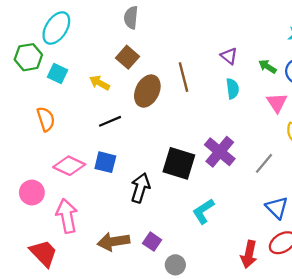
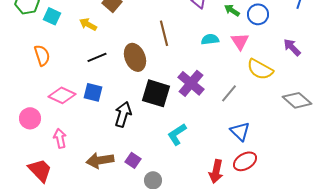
brown line: (184, 77) -> (164, 33), moved
cyan semicircle: (233, 89) -> (210, 39), moved, turned -90
brown ellipse: (147, 91) -> (135, 57), moved, turned -48
pink arrow: (67, 216) -> (60, 138), size x0.7

